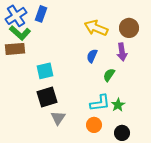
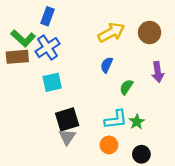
blue cross: (16, 16) -> (47, 48), moved
yellow arrow: (96, 28) -> (111, 32), turned 130
purple arrow: (122, 52) -> (158, 72), moved
black square: (47, 97) -> (67, 119), moved

